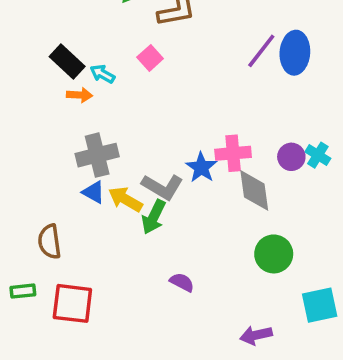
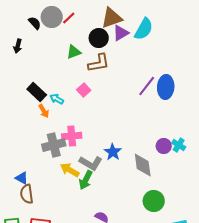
orange arrow: (79, 95) -> (44, 111), turned 56
pink cross: (233, 153) -> (72, 136), moved
blue triangle: (94, 192) -> (22, 178), moved

